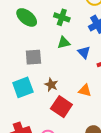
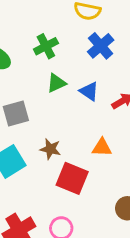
green cross: (62, 17) -> (46, 46), turned -35

